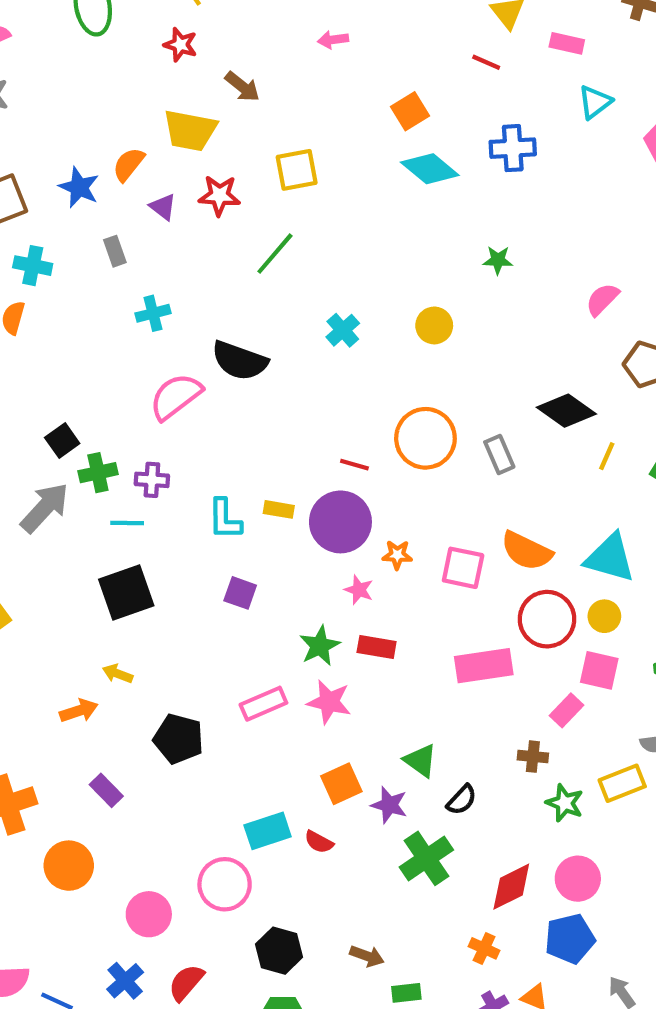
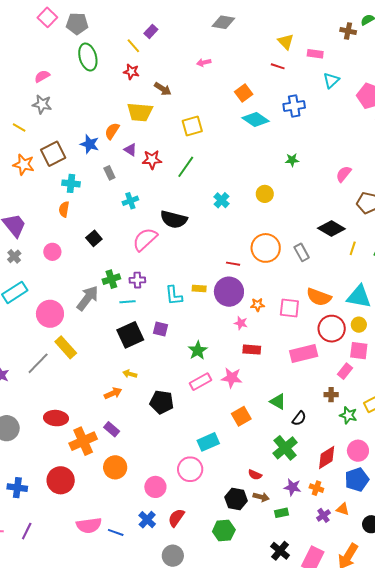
red star: (219, 195) -> (152, 160), moved
black square: (62, 440) -> (94, 238), moved
purple square: (240, 593) -> (160, 329), moved
green star: (320, 646) -> (198, 350), moved
purple rectangle: (106, 790) -> (112, 429), moved
purple star: (389, 805) -> (293, 487), moved
red semicircle: (319, 842) -> (255, 475), moved
black hexagon: (279, 951) -> (236, 499), moved

